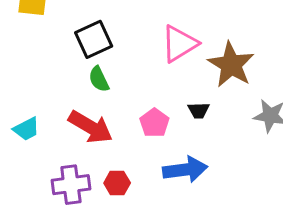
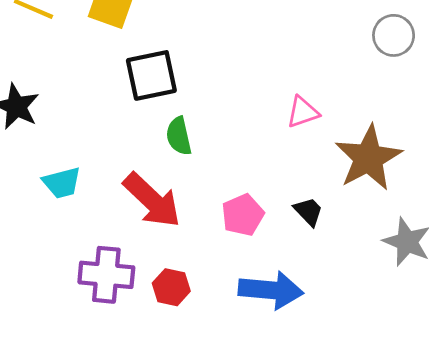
black square: (94, 39) -> (151, 75), moved
pink triangle: (179, 44) -> (303, 112), size x0.6
black trapezoid: (199, 110) -> (308, 211), turned -145

